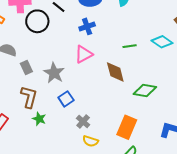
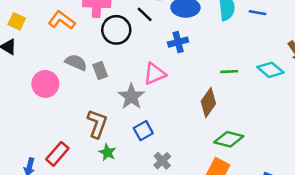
pink triangle: (84, 54) -> (155, 74), moved
gray rectangle: (26, 68) -> (100, 71), moved
brown diamond: (115, 72) -> (208, 102), turned 45
green diamond: (145, 91) -> (229, 139), moved

